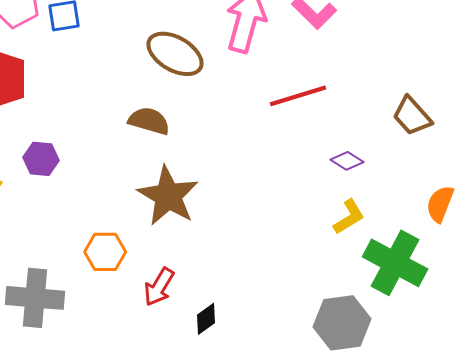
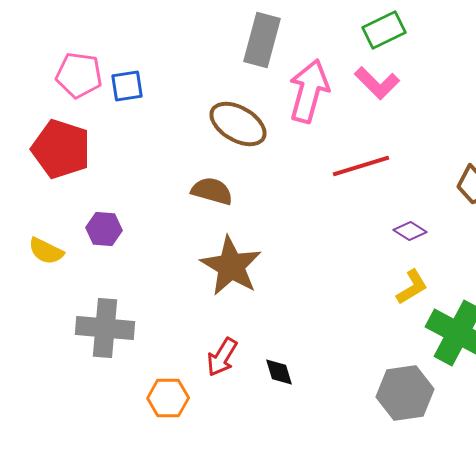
orange hexagon: (105, 252) -> (168, 398), moved
gray cross: (35, 298) -> (105, 328), moved
black diamond: (206, 319) -> (279, 372), moved, turned -72

